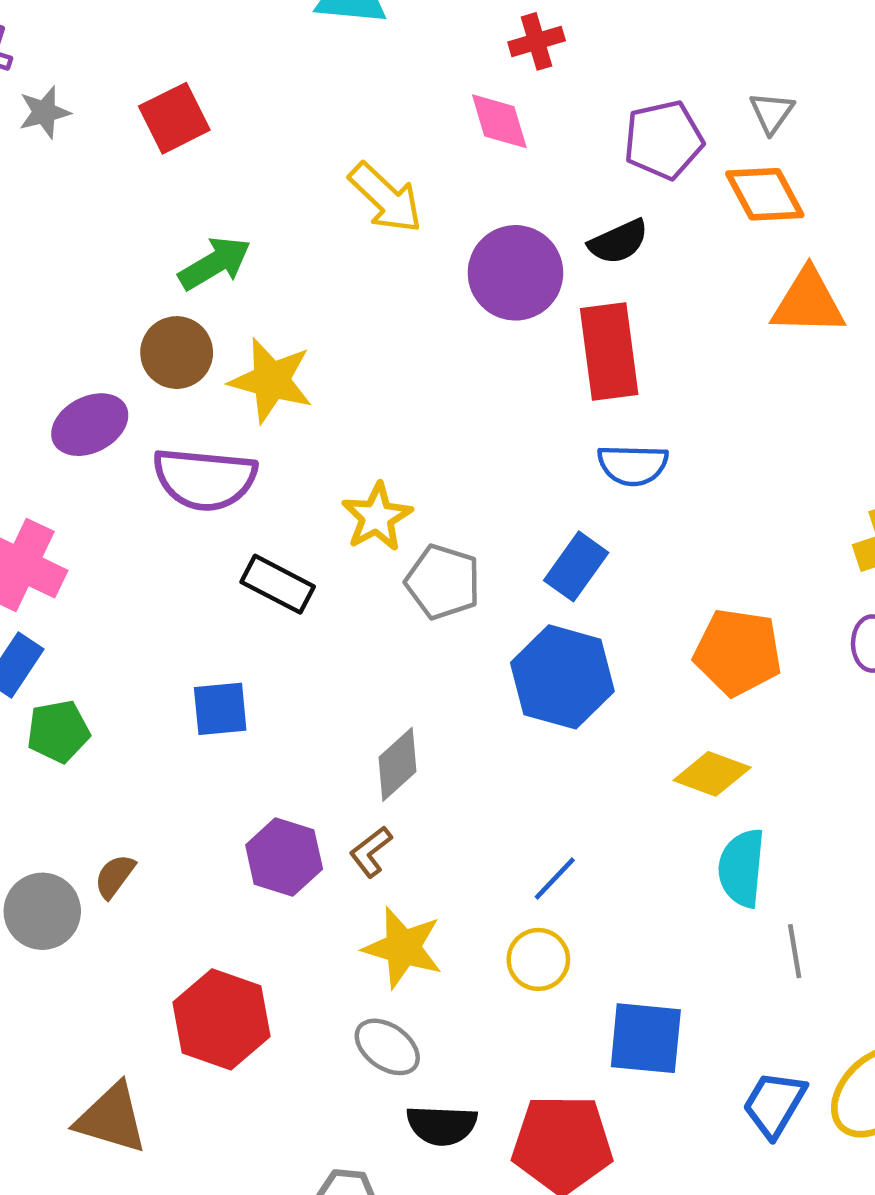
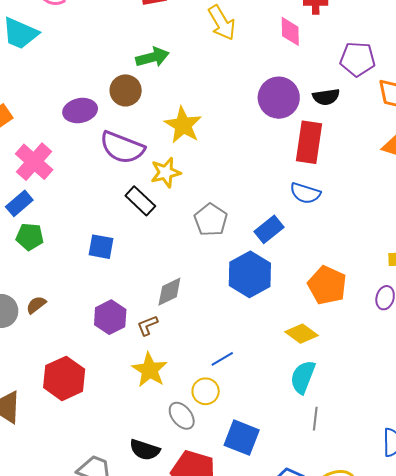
yellow arrow: (386, 198) -> (222, 23), moved
yellow star: (271, 380) -> (183, 125), moved
yellow star: (377, 517) -> (166, 172), moved
gray ellipse: (387, 1047) -> (182, 416), moved

